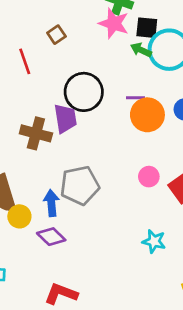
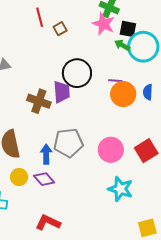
red line: (25, 61) -> (40, 17), moved
pink circle: (149, 177) -> (111, 150), moved, size x1.6
yellow circle: (19, 216) -> (19, 177), moved
cyan star: (154, 241) -> (120, 189), size x1.4

